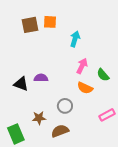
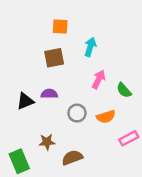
brown square: (30, 25) -> (54, 58), moved
black triangle: (21, 84) -> (25, 101), turned -42
orange semicircle: (85, 88) -> (106, 117), moved, turned -42
gray circle: (65, 106) -> (77, 113), moved

